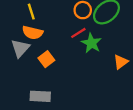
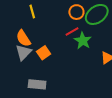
orange semicircle: (33, 33) -> (23, 38), moved, turned 42
gray triangle: (20, 48) -> (23, 52), moved

